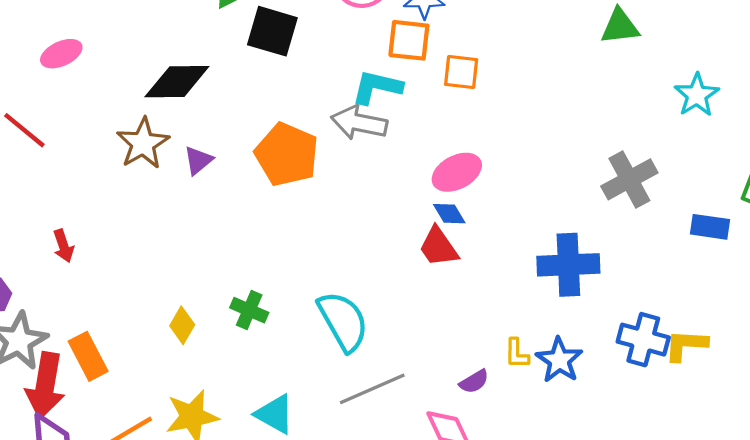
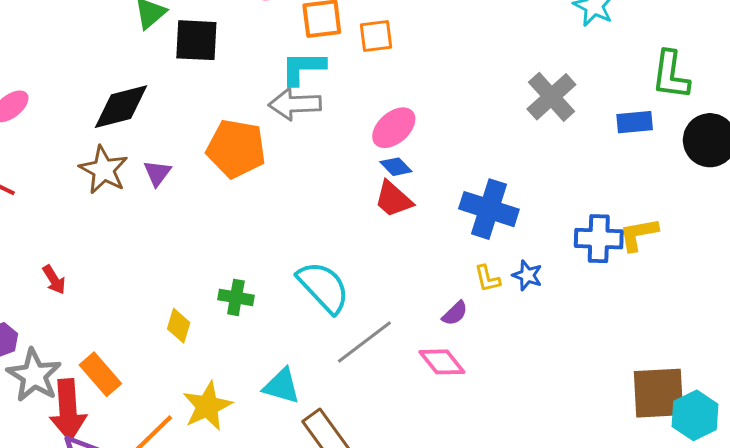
blue cross: (568, 265) -> (489, 209), moved, turned 34
blue star: (559, 360) -> (527, 275), size x0.7

